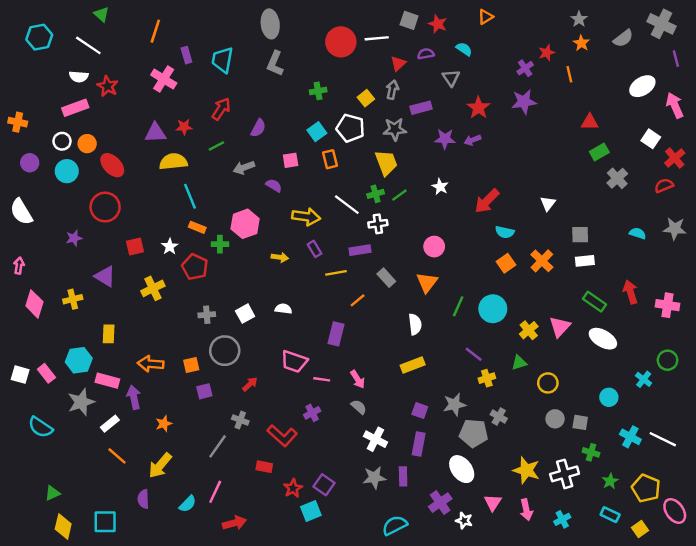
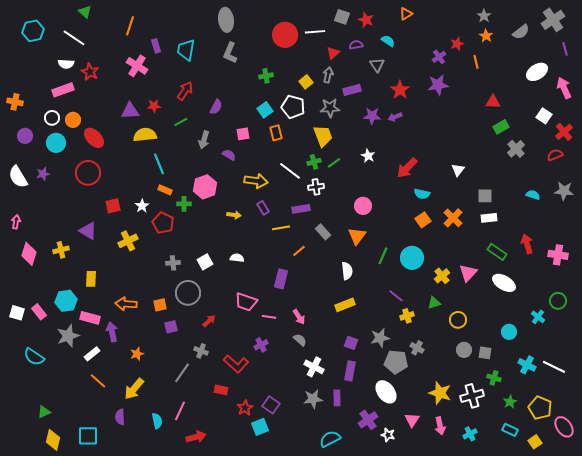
gray cross: (662, 24) -> (553, 20), turned 30
gray arrow: (244, 168) -> (204, 140), turned -54
purple star: (74, 238) -> (43, 174), moved
cyan semicircle: (188, 504) -> (157, 421), turned -56

